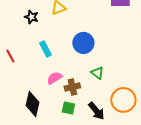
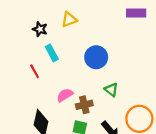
cyan rectangle: (45, 49) -> (52, 53), moved
red line: (10, 56) -> (35, 71), moved

